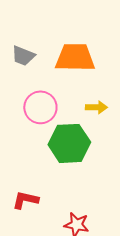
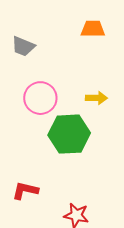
orange trapezoid: (75, 58) -> (93, 29), moved, size x0.6

